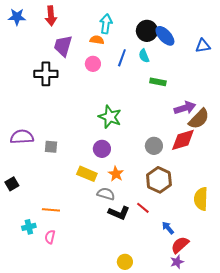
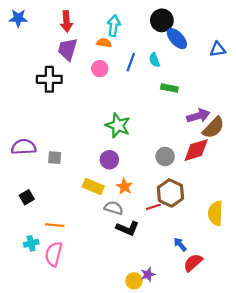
red arrow: (51, 16) -> (66, 21), moved
black circle: (147, 31) -> (162, 20), moved
black square: (12, 184) -> (27, 197), moved
red line: (143, 208) -> (153, 207), moved, turned -56
pink semicircle: (50, 237) -> (54, 254), size x1.6
purple star: (177, 262) -> (148, 274), moved

